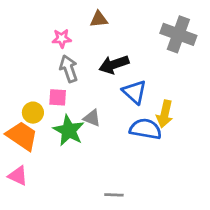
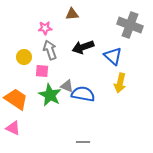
blue triangle: (135, 92) -> (113, 56), moved
yellow circle: (33, 113) -> (24, 57), moved
blue semicircle: (145, 129) -> (83, 94), moved

